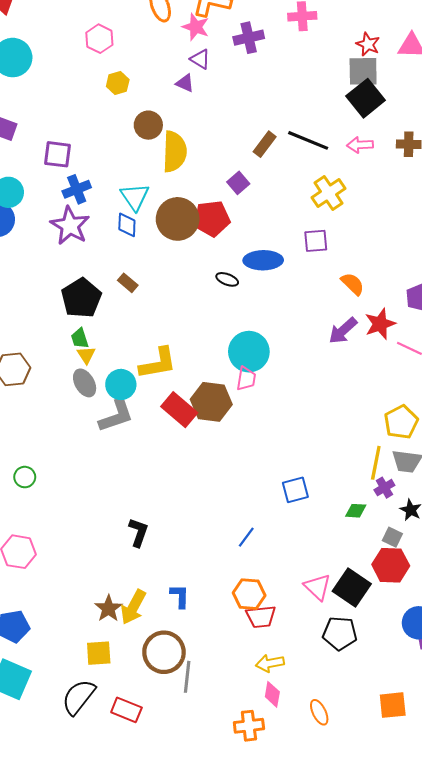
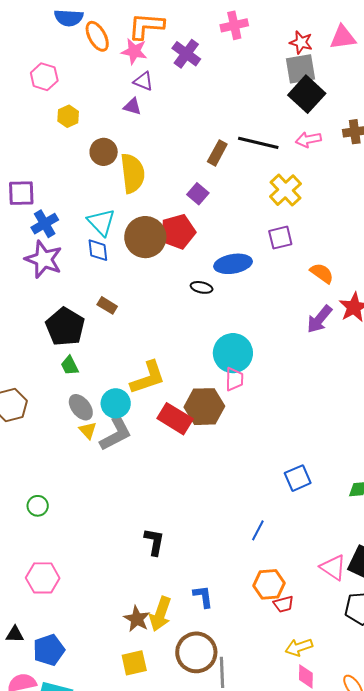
purple cross: (249, 38) -> (186, 54), turned -32
yellow triangle: (86, 355) -> (88, 430), moved
red trapezoid: (261, 617) -> (283, 604), size x0.7

